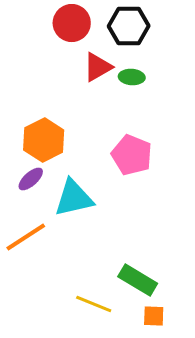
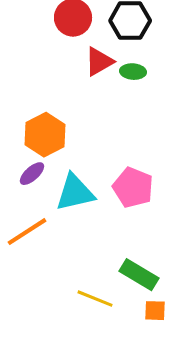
pink pentagon: (132, 155) -> (133, 188), moved

